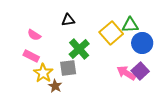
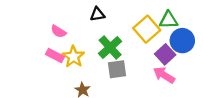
gray square: (68, 68) -> (117, 69), moved
purple square: (140, 71) -> (165, 54), moved
yellow star: (43, 73) -> (73, 57), moved

